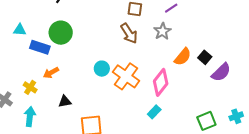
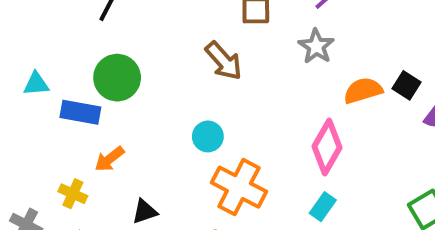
brown arrow: (129, 33) -> (224, 61), moved
orange semicircle: (183, 57) -> (363, 91), turned -138
orange cross: (126, 76) -> (239, 187), moved

